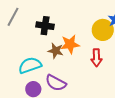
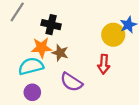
orange star: (70, 44) -> (42, 48), moved
purple semicircle: (56, 83) -> (71, 82), moved

